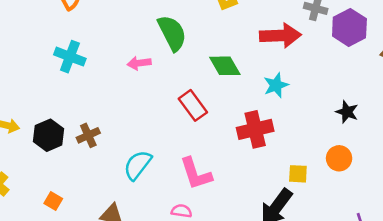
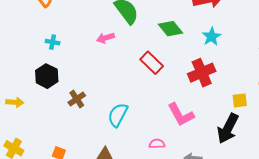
cyan cross: (70, 57) -> (53, 42), size x0.6
black hexagon: (49, 135) -> (47, 76), moved
pink L-shape: (196, 174) -> (181, 115), moved

